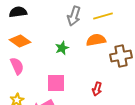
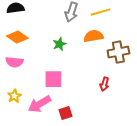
pink semicircle: (17, 66) -> (14, 62), turned 120
red arrow: (97, 89) -> (104, 84), moved

